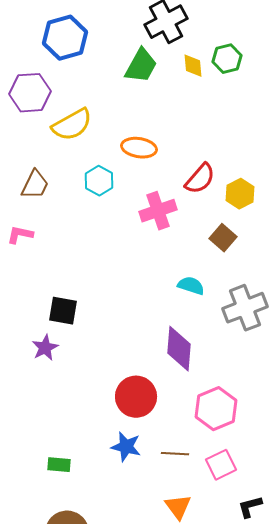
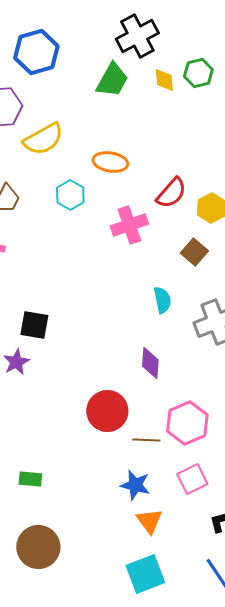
cyan semicircle: (191, 286) -> (162, 300), turned 60
purple diamond: (179, 349) -> (150, 363), size x0.7
blue star: (126, 447) -> (135, 485), moved
brown line: (175, 454) -> (146, 440), moved

